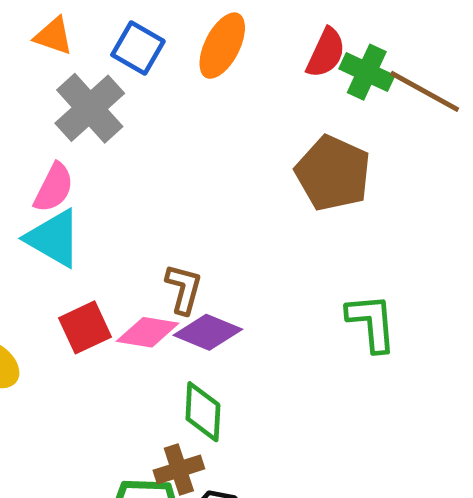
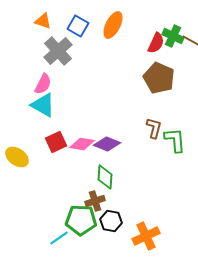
red semicircle: (326, 53) -> (156, 43), moved
brown L-shape: (184, 289) -> (154, 128), moved

